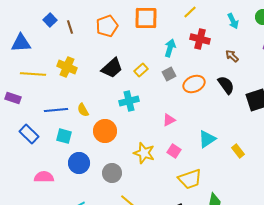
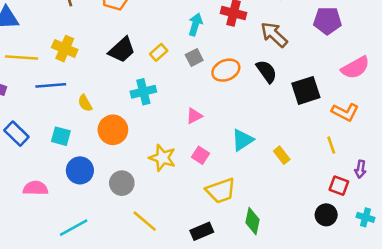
brown arrow: (232, 56) -> (274, 35), size x1.6
blue line: (56, 110) -> (51, 85), moved

